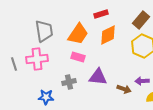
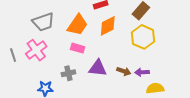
gray trapezoid: (44, 31) -> (43, 22), turned 80
pink cross: (37, 59) -> (36, 50), turned -30
brown arrow: (124, 89) -> (124, 71), moved

